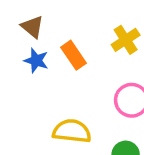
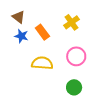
yellow semicircle: (72, 131) -> (42, 63), moved

